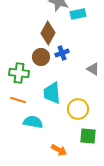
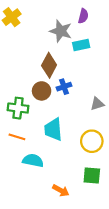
gray triangle: (93, 69) -> (97, 104), turned -48
yellow circle: (78, 109) -> (92, 141), moved

